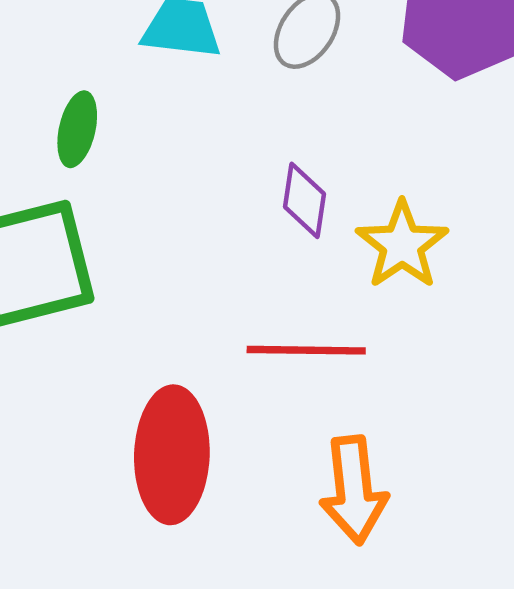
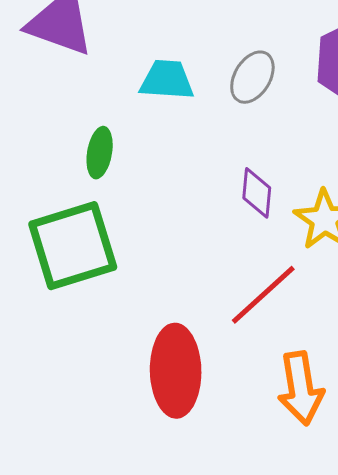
red line: (306, 350) -> (263, 295), turned -40

